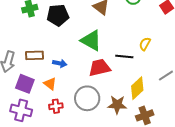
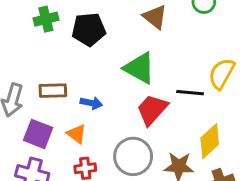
yellow semicircle: (145, 44) -> (222, 74), size x1.5
red trapezoid: (99, 68) -> (152, 110), turned -35

